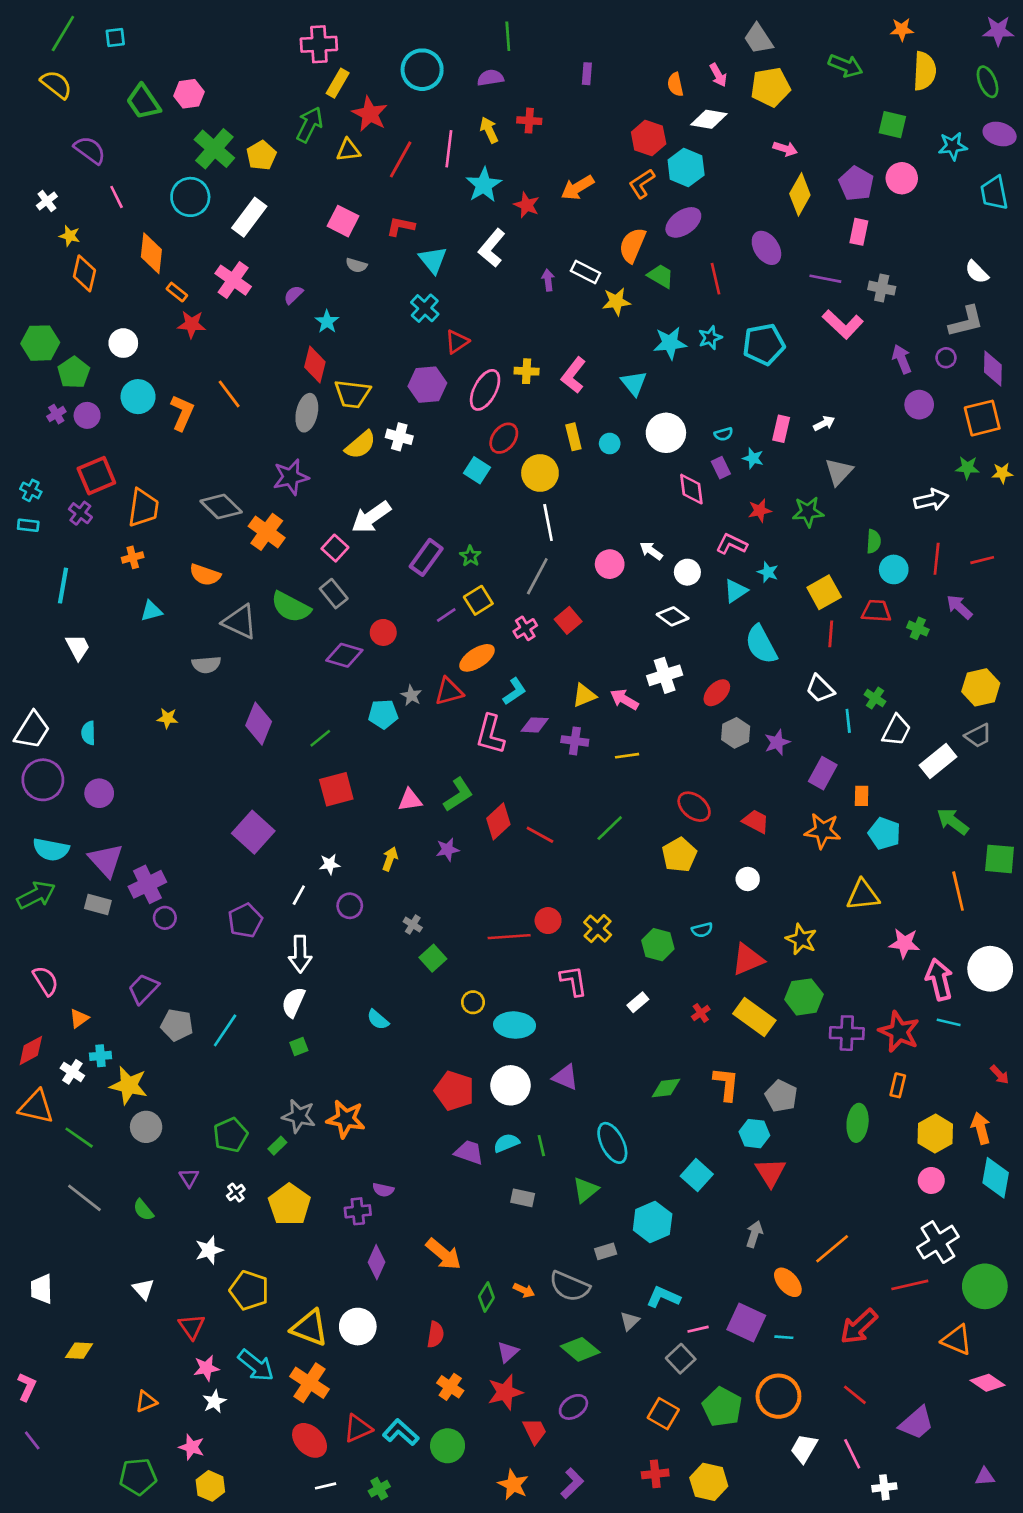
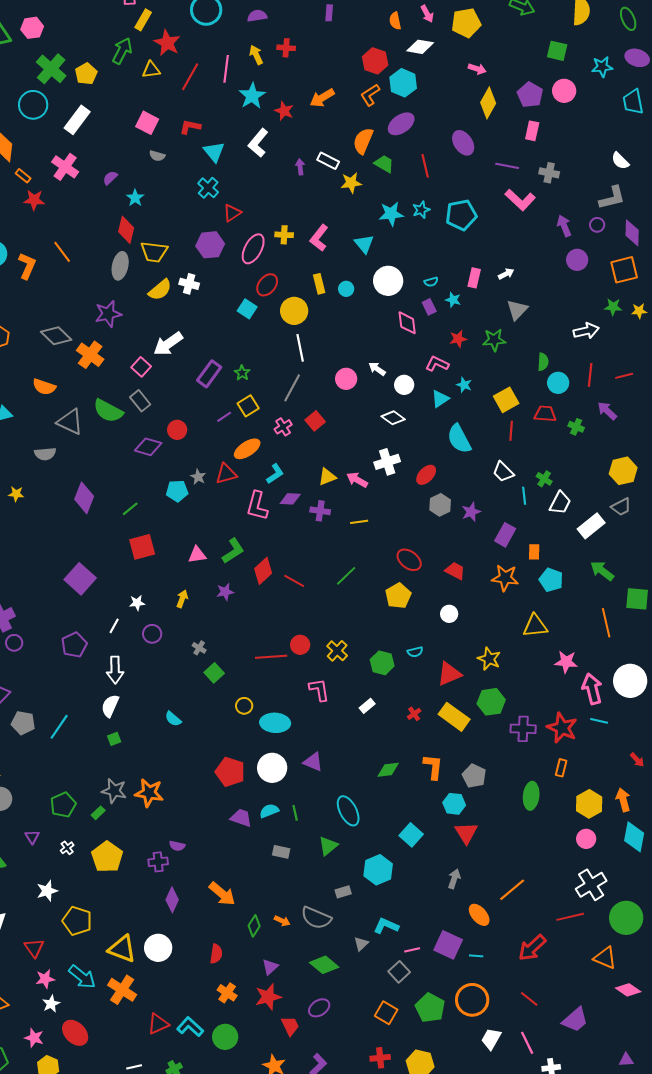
red ellipse: (310, 1440) -> (75, 1033), moved

